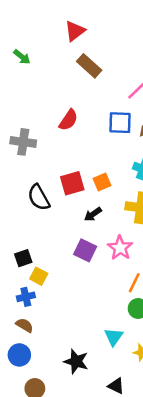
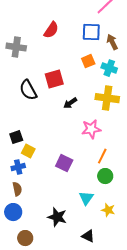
orange square: (102, 182) -> (88, 61), moved
pink star: (120, 248) -> (91, 129), turned 30
purple square: (85, 250) -> (64, 163), moved
brown semicircle: (25, 325) -> (17, 189), turned 48

